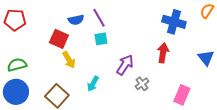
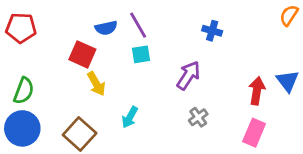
blue cross: (174, 22) -> (212, 31), moved, size x0.6
red arrow: (163, 53) -> (257, 91), moved
green semicircle: (17, 65) -> (24, 91), turned 126
purple arrow: (125, 65) -> (188, 75), moved

